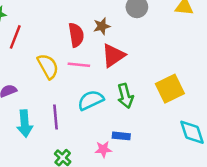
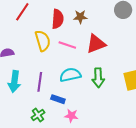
brown star: (102, 26) -> (80, 17), moved
red semicircle: (76, 35) -> (58, 19), moved
blue rectangle: (121, 136) -> (58, 99), moved

